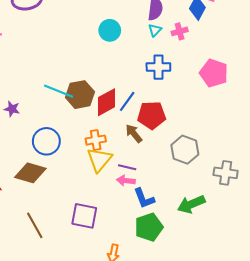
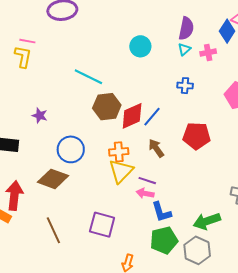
blue cross: (158, 67) -> (185, 86), size x0.7
cyan line: (58, 91) -> (88, 77), moved
red pentagon: (152, 115) -> (197, 136), moved
gray hexagon: (185, 150) -> (197, 250), moved

